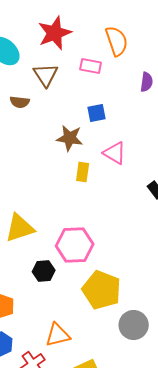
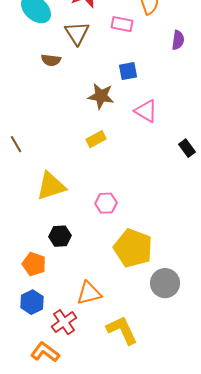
yellow rectangle: (83, 172) -> (96, 139), moved, turned 54
pink hexagon: (75, 245) -> (106, 203), size x0.6
black hexagon: (44, 271) -> (60, 236), moved

